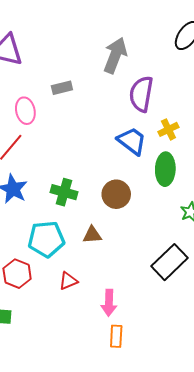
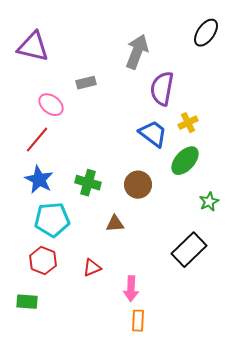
pink ellipse: (25, 111) -> (51, 105), turned -40
green ellipse: (165, 169) -> (185, 161), turned 40
cyan pentagon: (46, 239) -> (52, 220), moved

